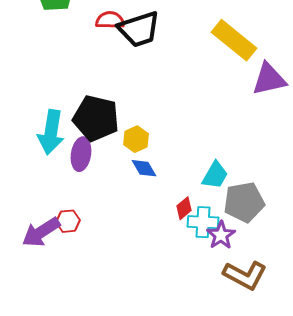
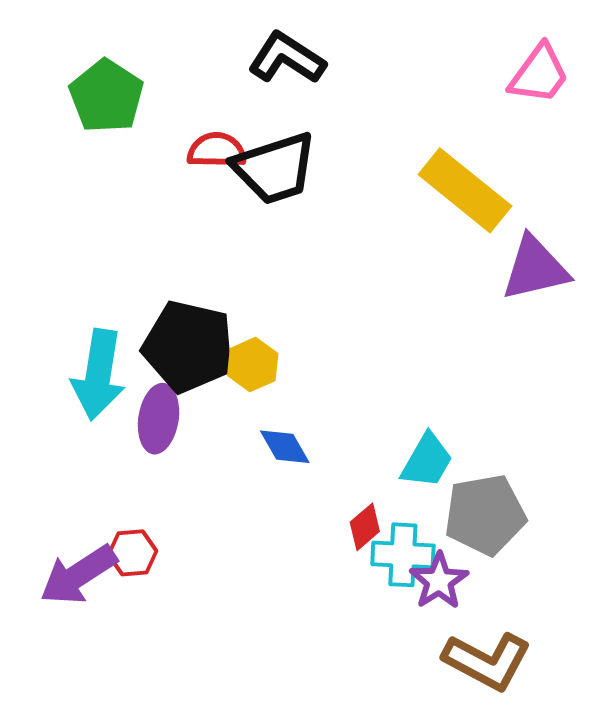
yellow hexagon: (136, 139) -> (253, 365), moved

